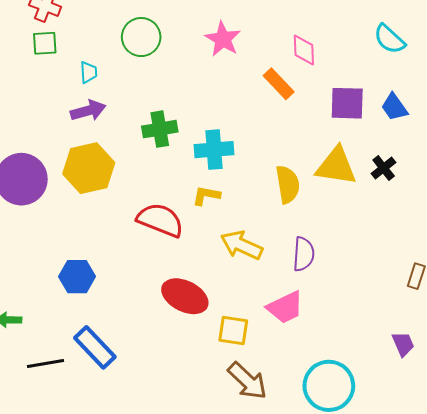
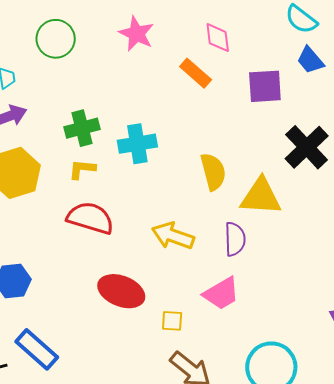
blue trapezoid: (394, 107) -> (310, 60), moved
yellow triangle: (336, 166) -> (261, 196), moved
black cross: (384, 168) -> (307, 147), size x1.8
yellow L-shape: (206, 196) -> (82, 169), moved
yellow square: (233, 331) -> (172, 321), size x0.7

